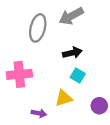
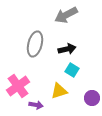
gray ellipse: (38, 28) -> (35, 44), moved
pink cross: (19, 74) -> (18, 86), moved, turned -30

